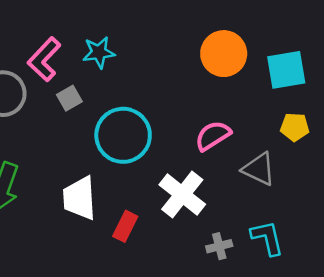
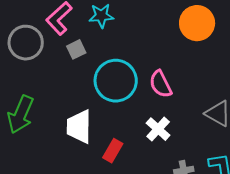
pink semicircle: (213, 136) -> (161, 84), moved, turned -88
white cross: (182, 195) -> (158, 129), size x0.7

